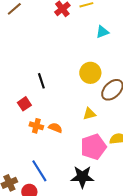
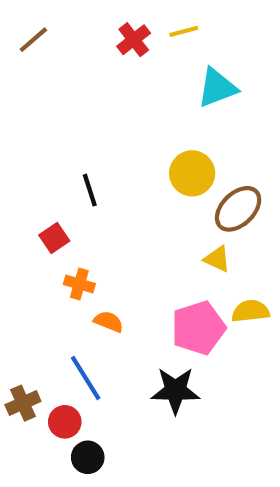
cyan triangle: (102, 32) -> (217, 88), size x1.5
yellow triangle: (89, 114) -> (217, 259), moved, turned 40
orange semicircle: (55, 128) -> (109, 322), moved

